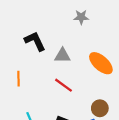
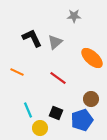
gray triangle: (62, 56) -> (55, 42), moved, turned -42
orange line: (19, 79) -> (17, 72), turned -64

